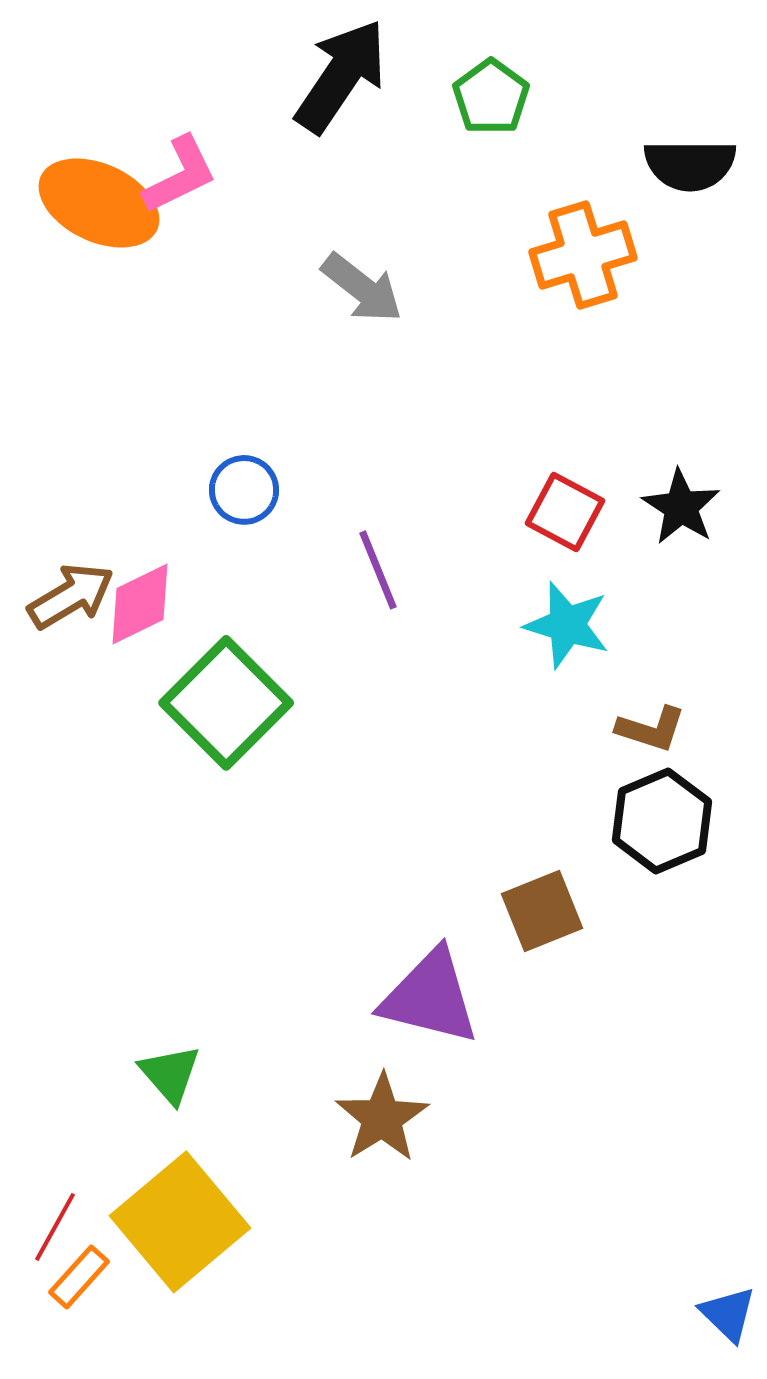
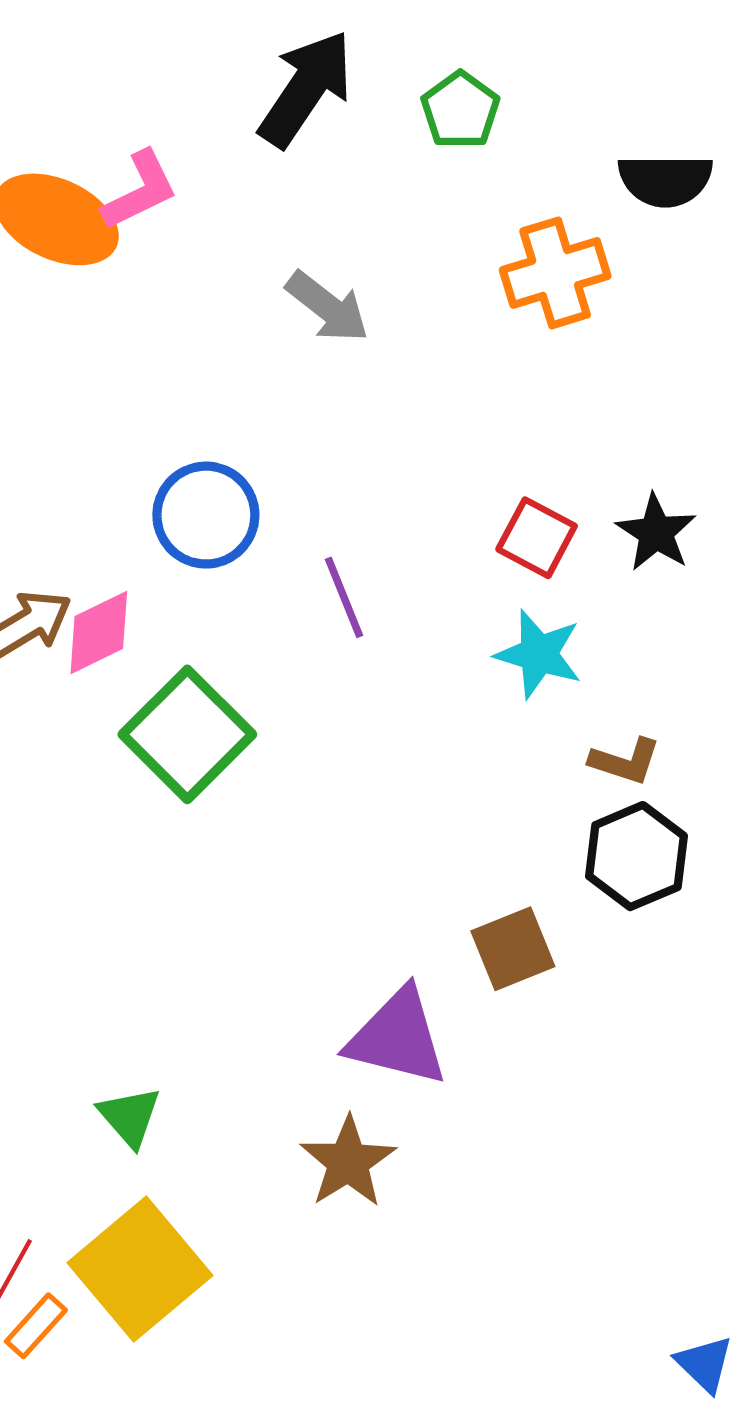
blue circle: (244, 490) -> (206, 515), size x1.5

